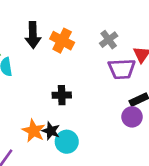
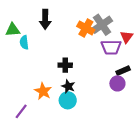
gray cross: (109, 40) -> (102, 25), size x1.5
orange cross: (62, 41) -> (86, 28), moved
black star: (51, 131) -> (68, 86), moved

